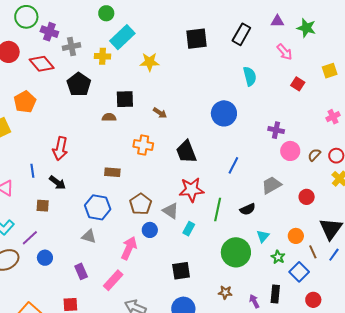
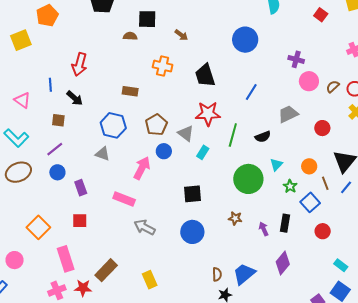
purple line: (30, 238) -> (55, 149), moved
purple rectangle: (81, 271) -> (81, 188), moved
pink rectangle: (113, 280) -> (124, 199), turned 65

